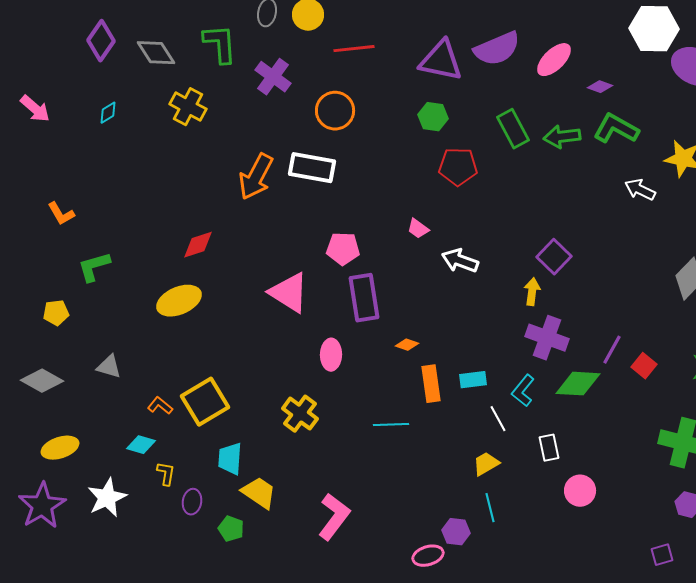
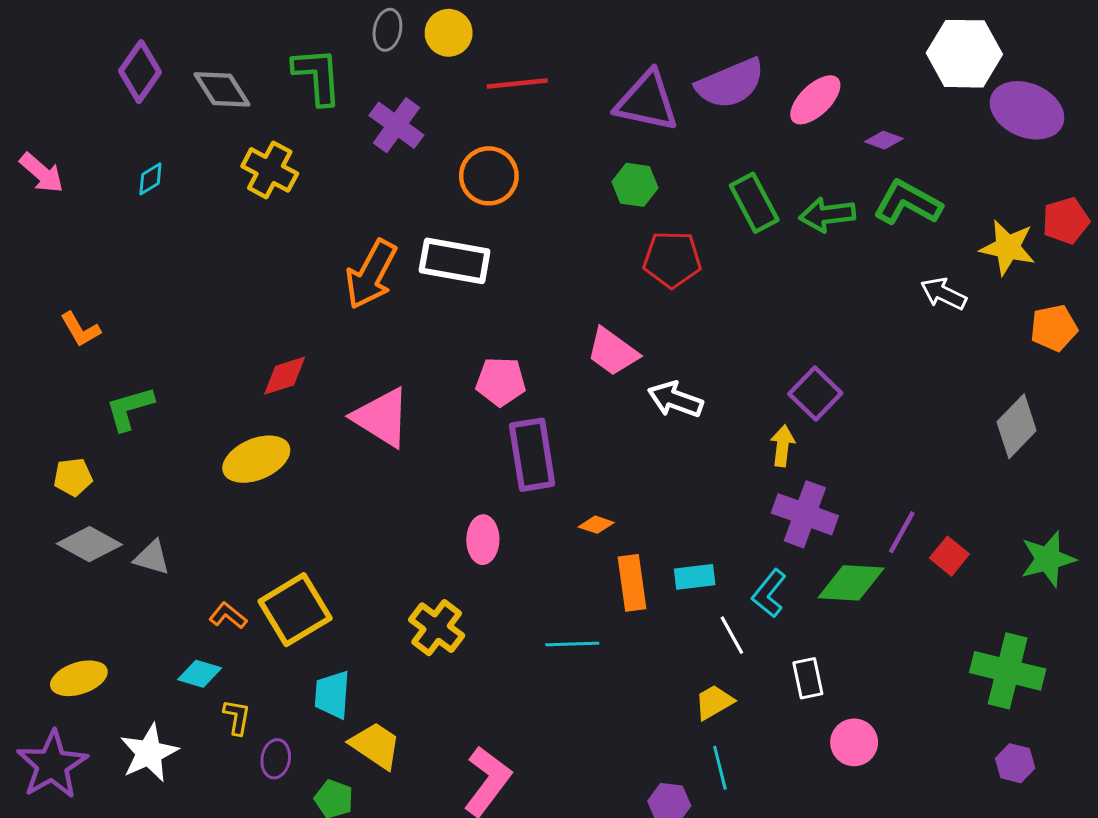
pink trapezoid: (418, 229) -> (613, 352), size x1.6
pink triangle: (289, 293) -> (382, 417), moved
gray diamond: (42, 381) -> (89, 544), moved

